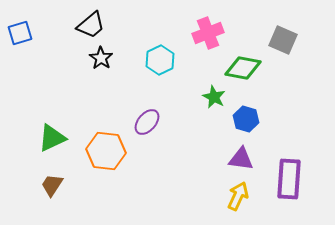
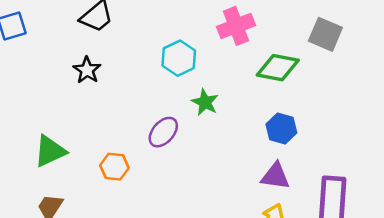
black star: (101, 58) -> (87, 70), moved
green star: (214, 97) -> (205, 102), moved
orange hexagon: (106, 151) -> (114, 167), size x0.6

